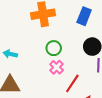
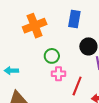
pink cross: (57, 67) -> (59, 74), turned -32

